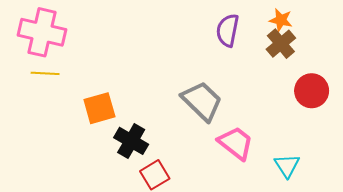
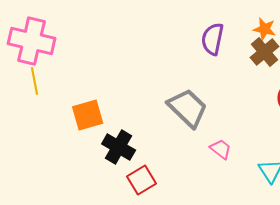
yellow line: (45, 73) -> (35, 81), turned 76
pink trapezoid: (236, 143) -> (221, 149), size x0.6

